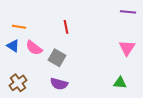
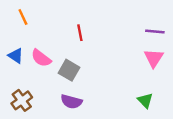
purple line: (128, 12) -> (155, 31), moved
orange line: (19, 27) -> (23, 17), moved, turned 56
green triangle: (120, 83) -> (145, 100), turned 40

